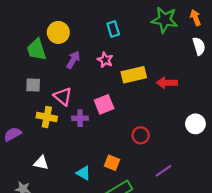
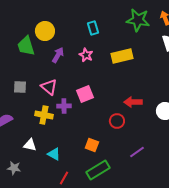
yellow rectangle: (134, 75) -> (122, 56), moved
red arrow: (167, 83) -> (133, 102), moved
gray square: (33, 85) -> (20, 87), moved
yellow cross: (47, 117) -> (44, 115), moved
cyan triangle: (83, 173) -> (54, 154), moved

